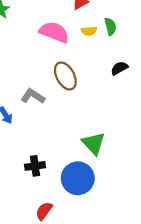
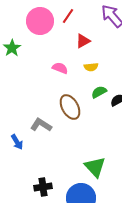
green semicircle: (110, 26) -> (99, 92), moved, turned -105
pink semicircle: (54, 32) -> (60, 68), size x0.6

